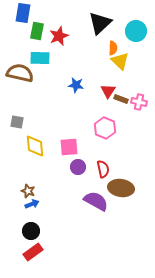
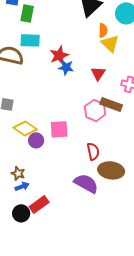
red star: (59, 36) -> (59, 55), moved
brown rectangle: (121, 99) -> (111, 104), moved, size x1.5
yellow diamond: (35, 146) -> (25, 128), turned -50
purple circle: (78, 167) -> (36, 140), moved
red rectangle: (33, 252) -> (39, 204), moved

